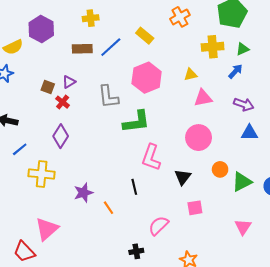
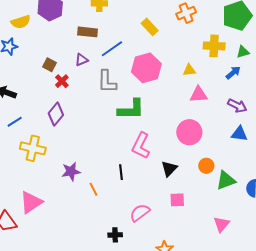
blue line: (111, 47) -> (112, 49), moved
purple triangle: (69, 82) -> (82, 60), moved

